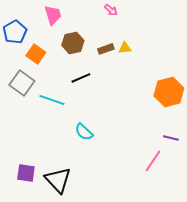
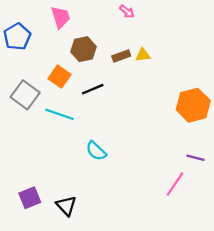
orange square: (36, 54) -> (59, 77), moved
purple square: (26, 173) -> (30, 198), turned -30
black triangle: (58, 180) -> (66, 206), size x0.7

